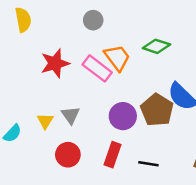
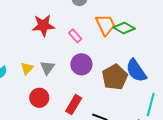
orange trapezoid: (117, 58) -> (105, 25), moved
pink rectangle: (97, 68) -> (75, 36), size x0.6
purple circle: (123, 116) -> (81, 64), moved

